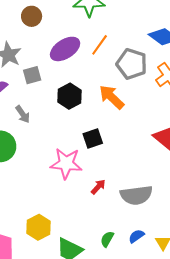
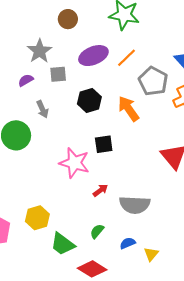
green semicircle: (107, 239) -> (97, 231), moved

